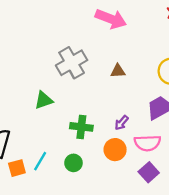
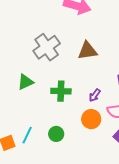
brown triangle: (118, 71) -> (87, 51), size x1.5
green cross: (81, 127) -> (61, 91), moved

